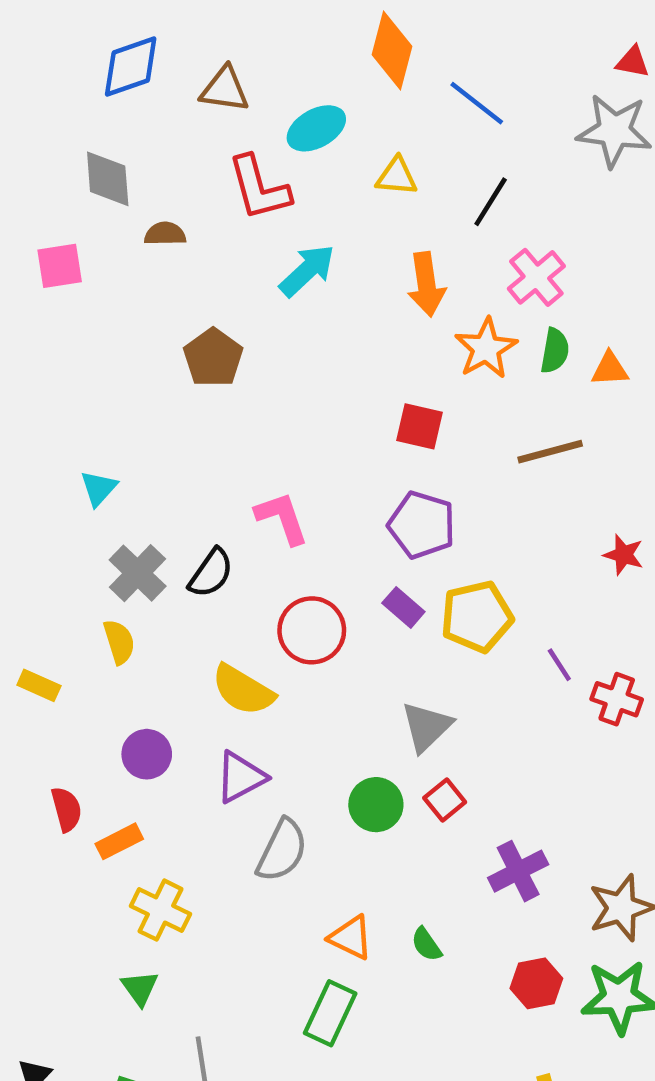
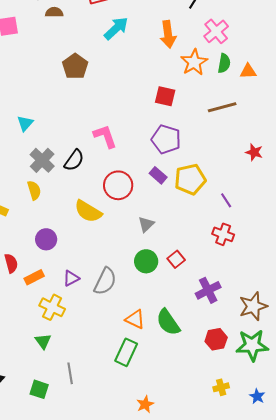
red cross: (617, 699) -> (223, 234), moved
gray triangle: (426, 727) -> (146, 224), moved, size x0.7
purple triangle: (241, 777) -> (71, 278), moved, size x0.7
green semicircle: (426, 944) -> (168, 322), size x1.8

